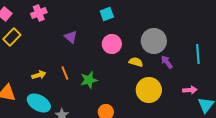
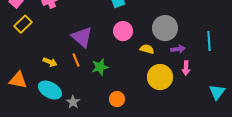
purple triangle: (71, 37) -> (82, 37), moved, size x1.6
purple arrow: (167, 62) -> (178, 49), turned 120
yellow arrow: (39, 75) -> (50, 62), turned 40
pink arrow: (190, 90) -> (186, 68), moved, turned 96

